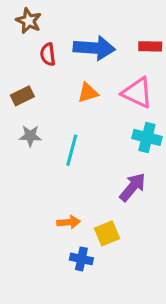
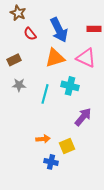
blue arrow: (94, 48) -> (59, 30), turned 60
red semicircle: (48, 54) -> (30, 34), turned -32
orange triangle: (88, 93) -> (55, 58), size x1.5
cyan cross: (147, 137) -> (70, 86), moved

